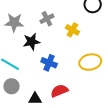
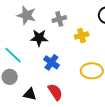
yellow cross: (72, 30) -> (82, 36), turned 32
red semicircle: (59, 91) -> (55, 92), turned 66

